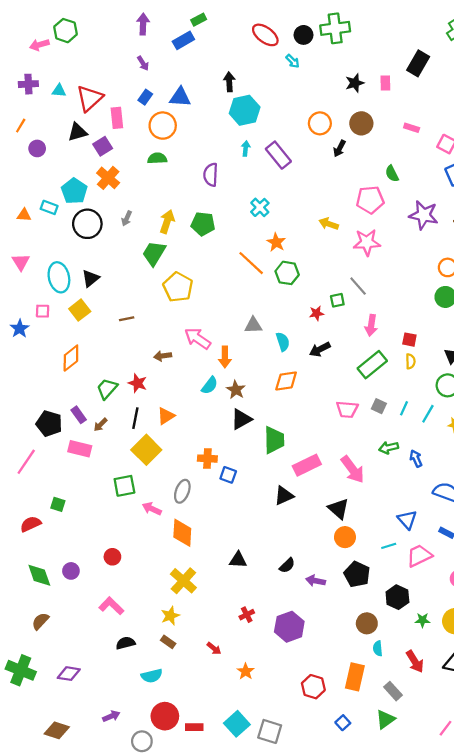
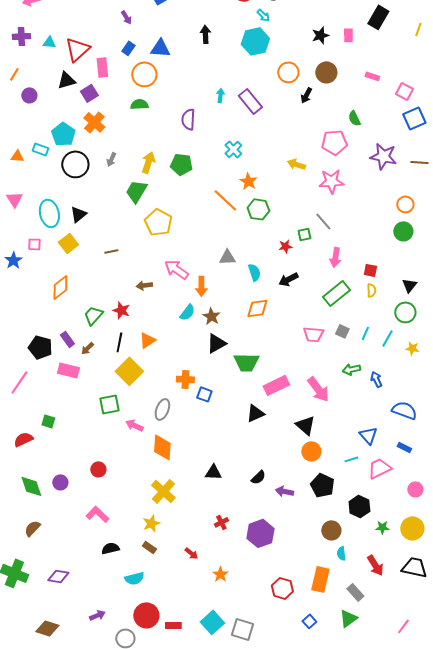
cyan hexagon: (245, 110) -> (255, 41), moved
green trapezoid: (274, 440) -> (246, 362), turned 92

